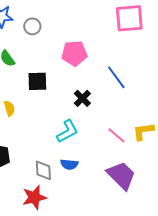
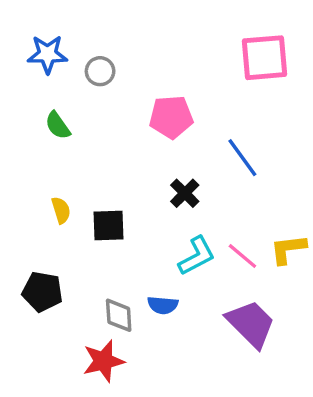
black square: (37, 81) -> (108, 225), moved
cyan L-shape: (67, 131) -> (197, 256), moved

